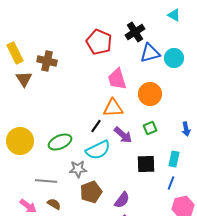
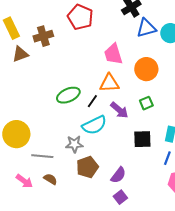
red pentagon: (99, 42) -> (80, 17), moved
brown cross: (47, 61) -> (43, 36), turned -30
brown triangle: (24, 79) -> (20, 54), turned 42
yellow circle: (20, 141) -> (16, 134), moved
green ellipse: (60, 142) -> (68, 95), moved

